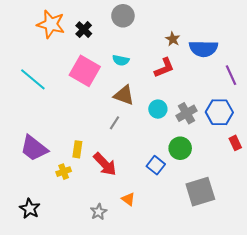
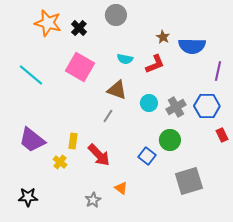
cyan semicircle: (121, 60) -> (125, 59), moved
purple line: (231, 75) -> (218, 71), turned 36
yellow cross: (64, 172) -> (60, 162), turned -32
black star: (30, 209) -> (28, 197), turned -30

